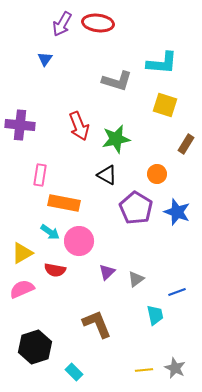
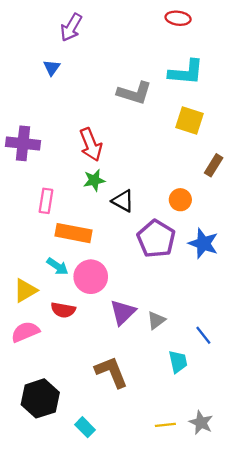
red ellipse: (98, 23) -> (178, 18), moved, size x0.7
green star: (116, 139) -> (94, 180), moved, size x0.7
purple triangle: (107, 272) -> (123, 312), size x1.4
blue line: (177, 292) -> (203, 335), turned 72

